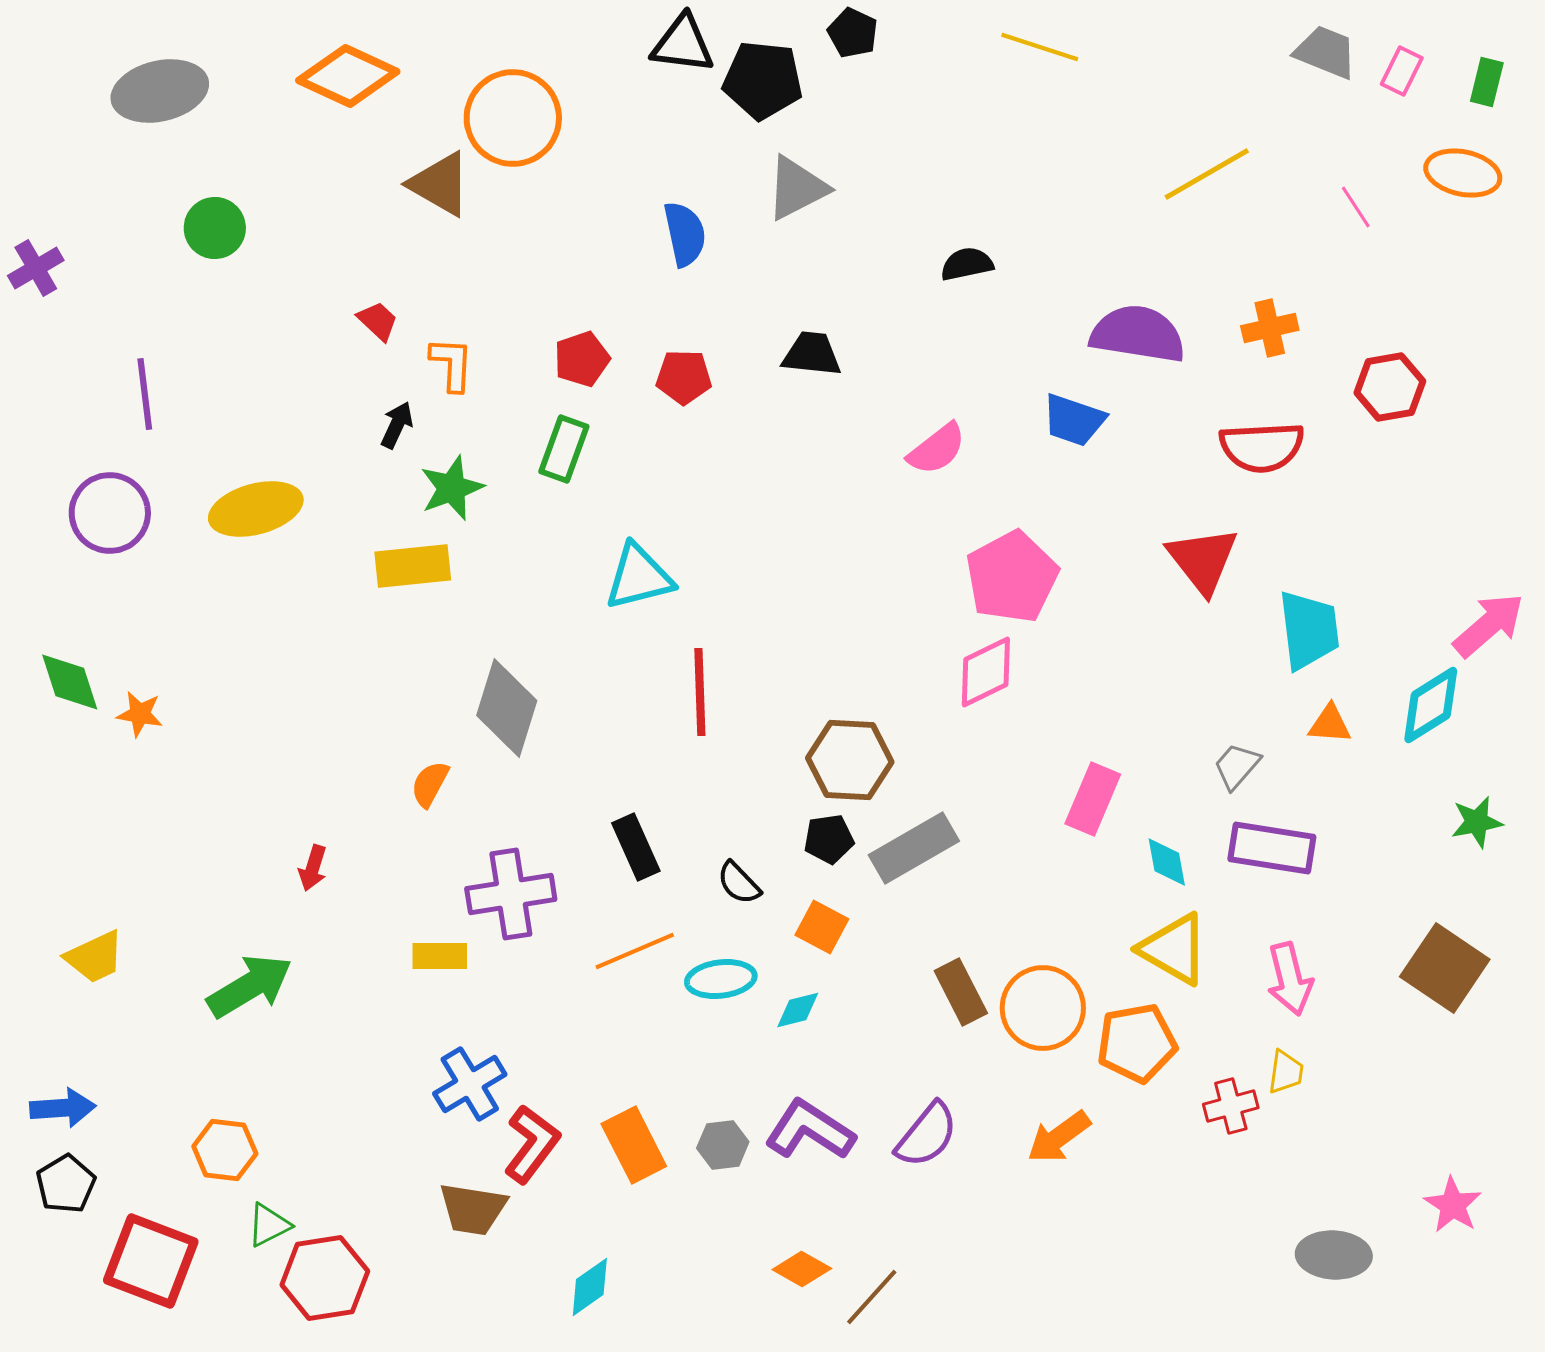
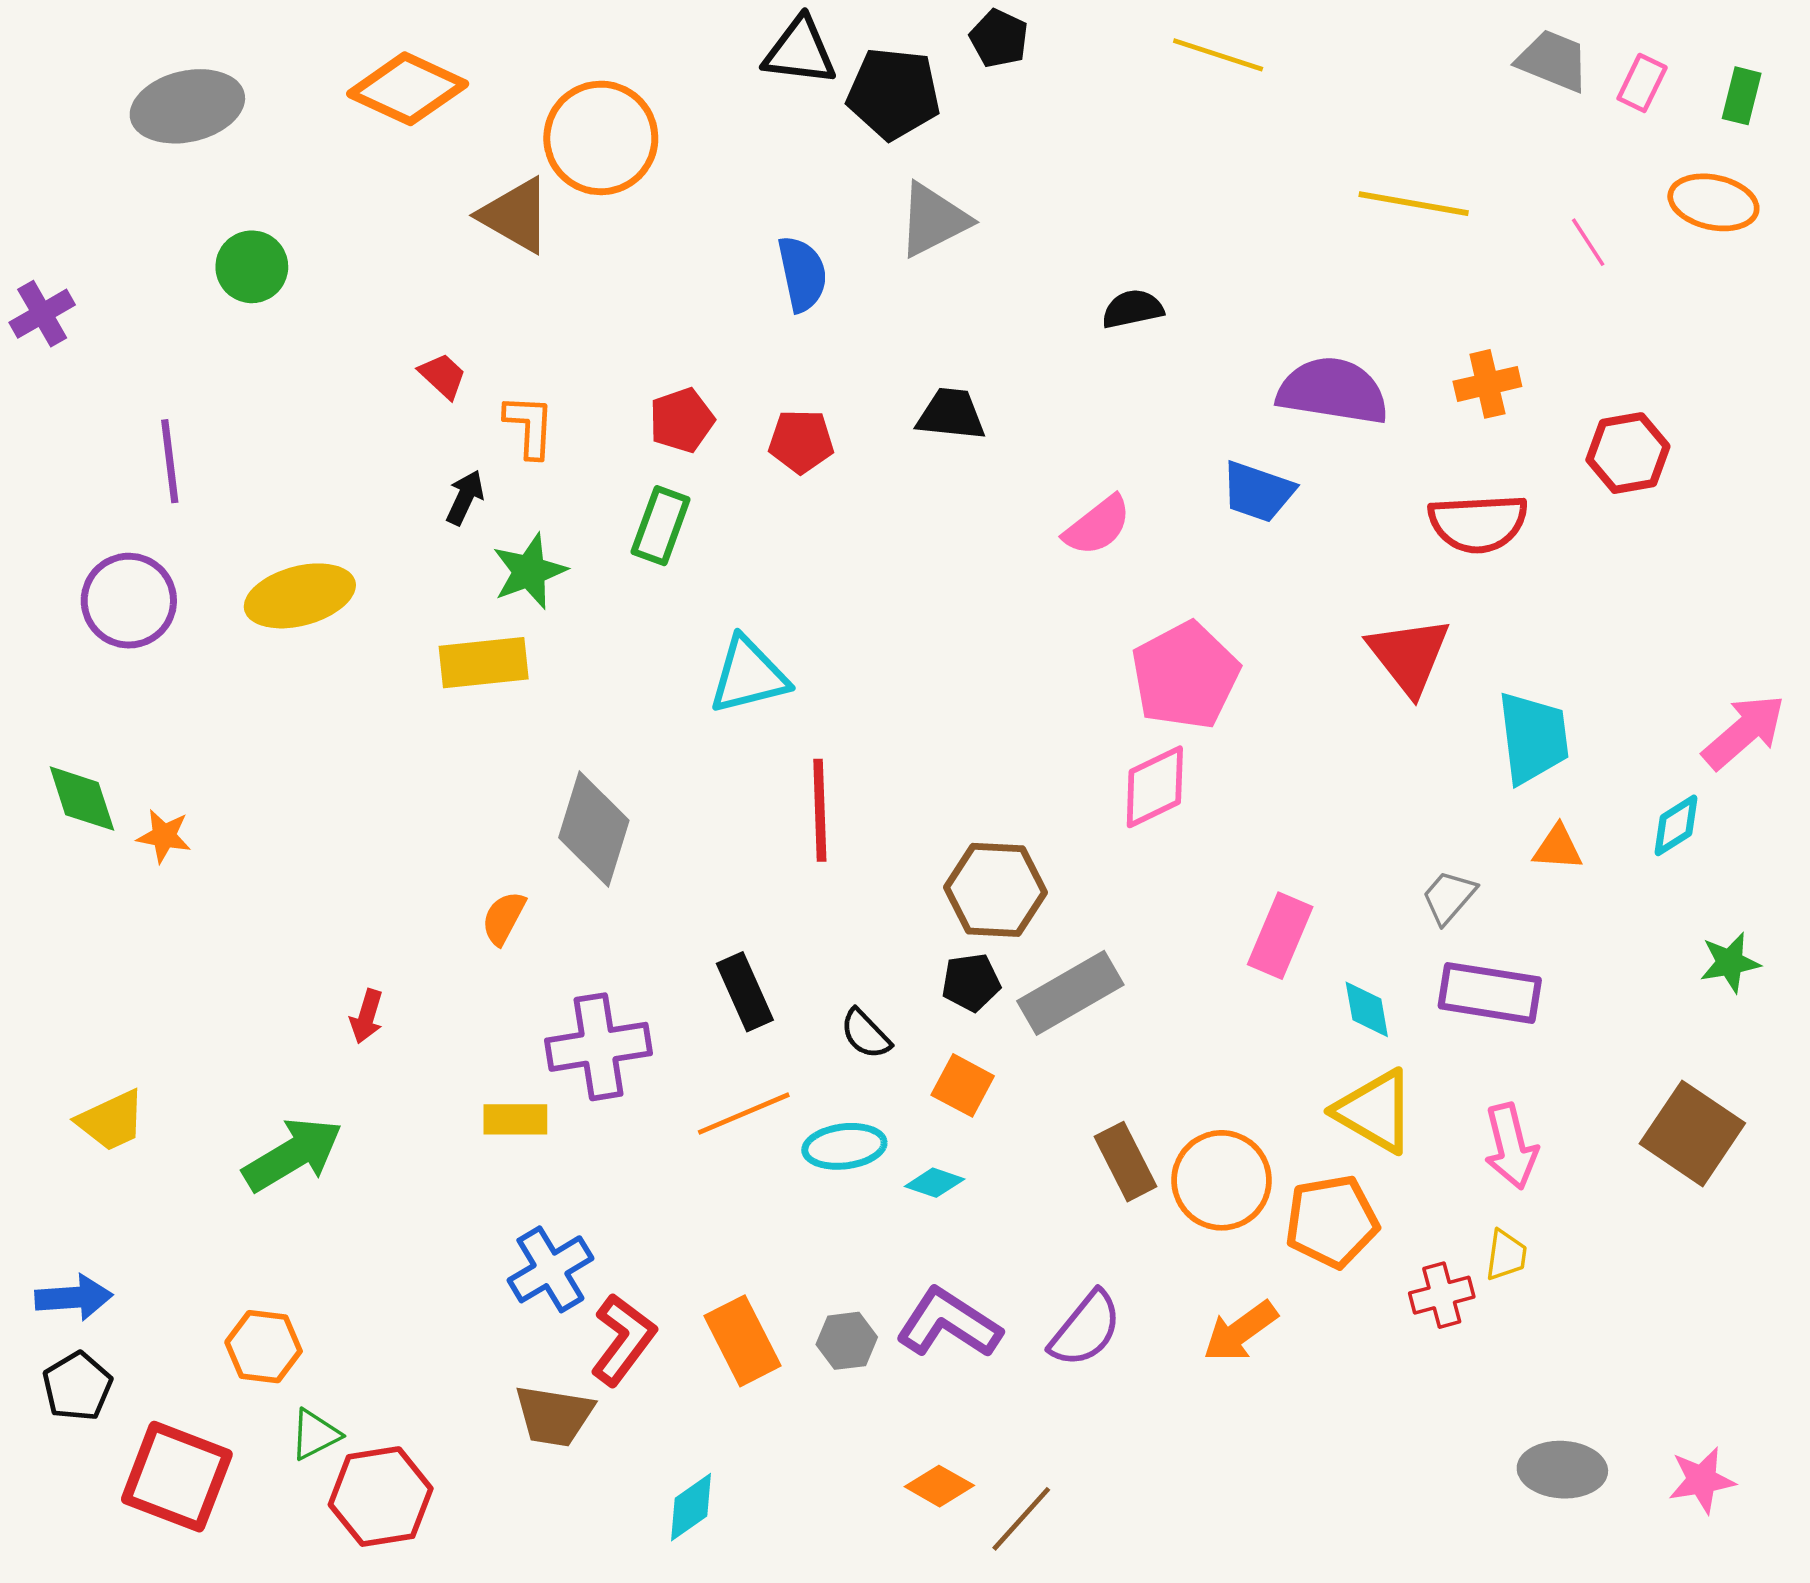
yellow line: (1207, 174) -> (1414, 204), turned 40
cyan diamond: (1431, 705) -> (1676, 825), size x0.7
cyan diamond: (798, 1010) -> (935, 1183), turned 33
pink star: (1453, 1205) -> (1702, 1480), moved, turned 30

